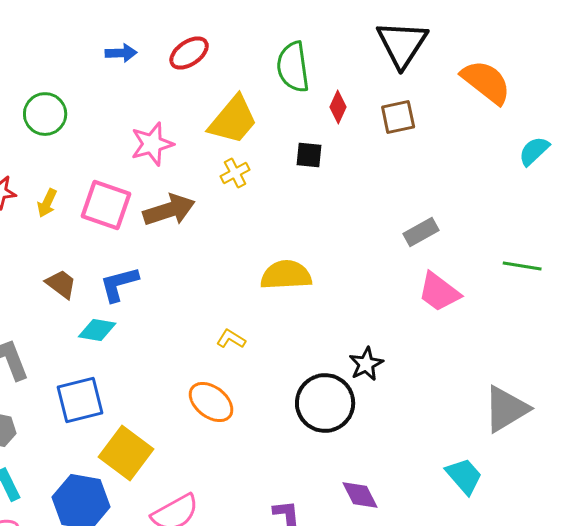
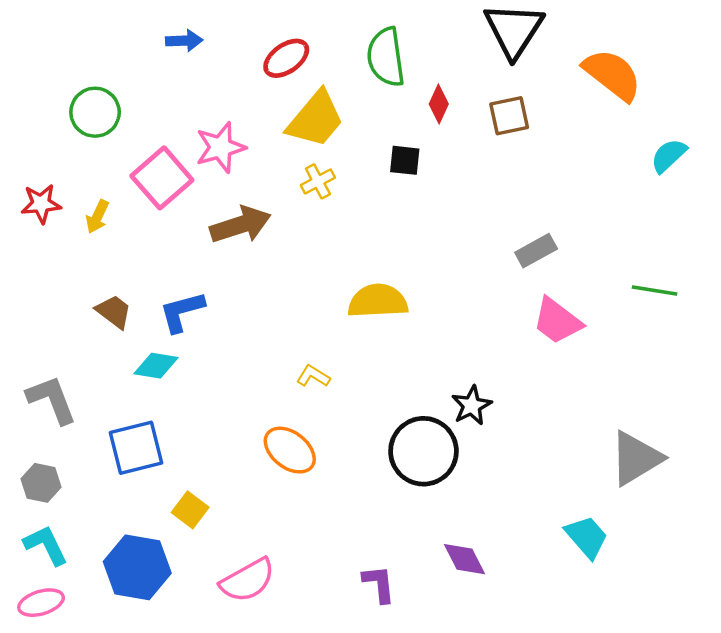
red ellipse: (189, 53) -> (286, 58), moved
pink square: (106, 205) -> (162, 178), moved, turned 30
yellow square: (126, 453) -> (190, 510), size x0.6

